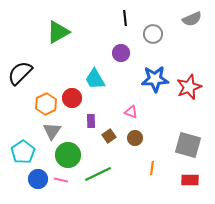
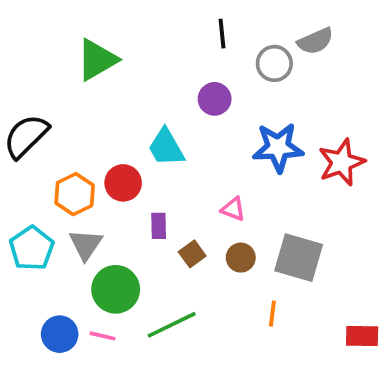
gray semicircle: (192, 19) -> (315, 41), moved
gray square: (188, 145) -> (299, 258), moved
cyan pentagon: (23, 152) -> (32, 248), moved
red rectangle: (190, 180) -> (362, 336), moved

